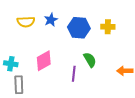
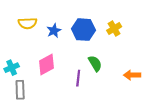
blue star: (51, 20) -> (54, 31), moved
yellow cross: (108, 27) -> (114, 29), turned -32
cyan cross: (11, 64) -> (12, 68), turned -32

